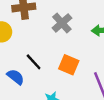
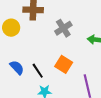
black line: (34, 62) -> (38, 71), moved

